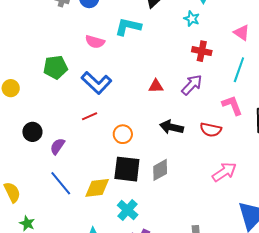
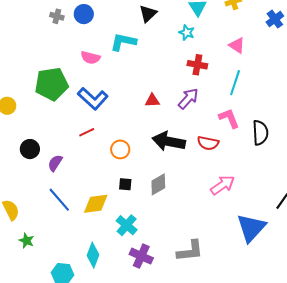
green pentagon: (55, 67) -> (52, 84), size x1.4
black arrow: (171, 127) -> (169, 141), size x1.4
black square: (127, 169) -> (125, 184), size x0.5

